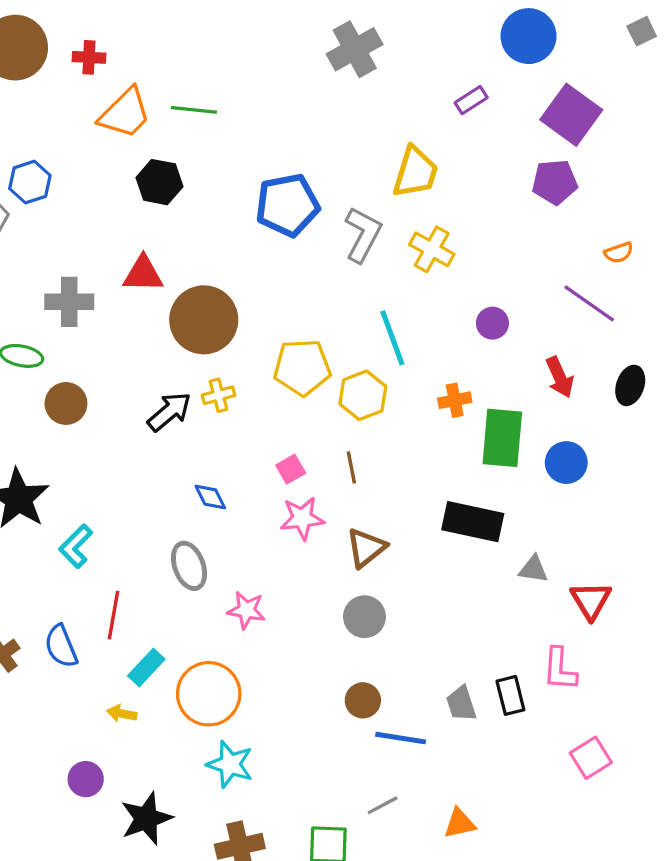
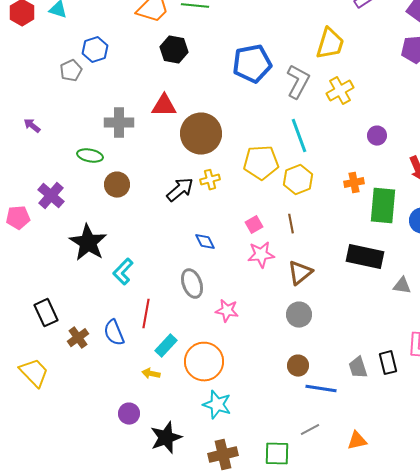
yellow cross: (432, 249) -> (340, 91), turned 32
cyan line: (392, 338) -> (299, 136), moved

